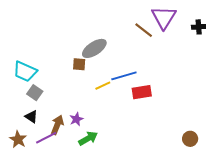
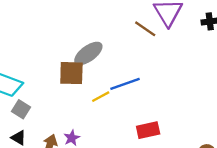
brown square: (79, 64) -> (71, 73), size x1.6
red rectangle: (142, 92) -> (148, 130), moved

